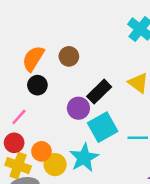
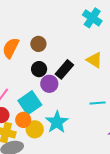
black circle: (37, 85) -> (39, 69), moved
cyan square: (103, 127) -> (30, 103), moved

